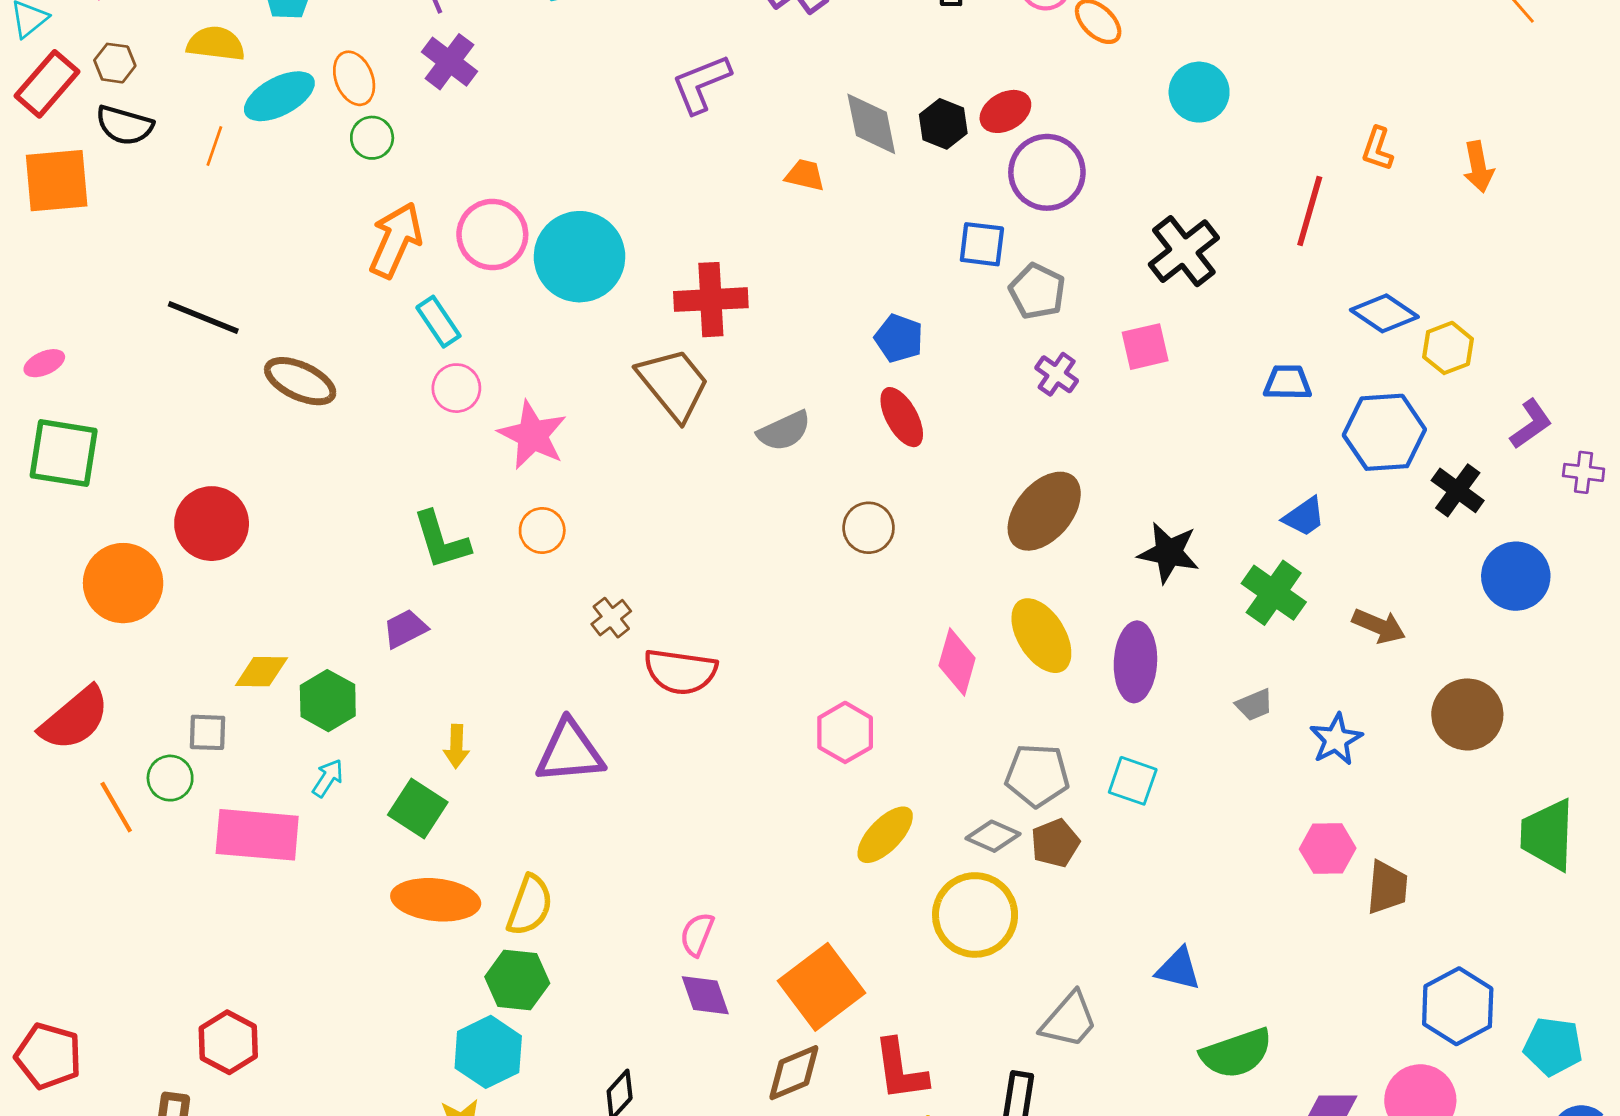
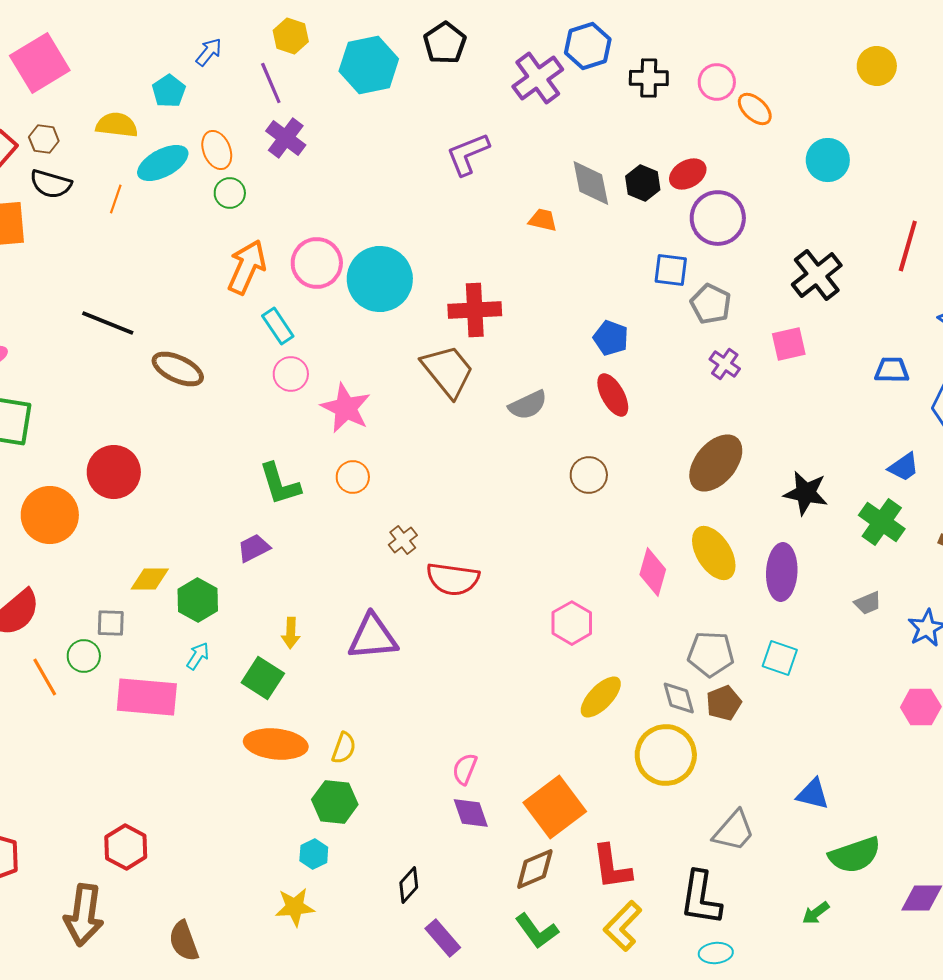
gray diamond: (993, 836) -> (679, 698), turned 51
yellow semicircle: (530, 905) -> (344, 748), size x0.7
cyan hexagon: (488, 1052) -> (314, 854), size x0.6

